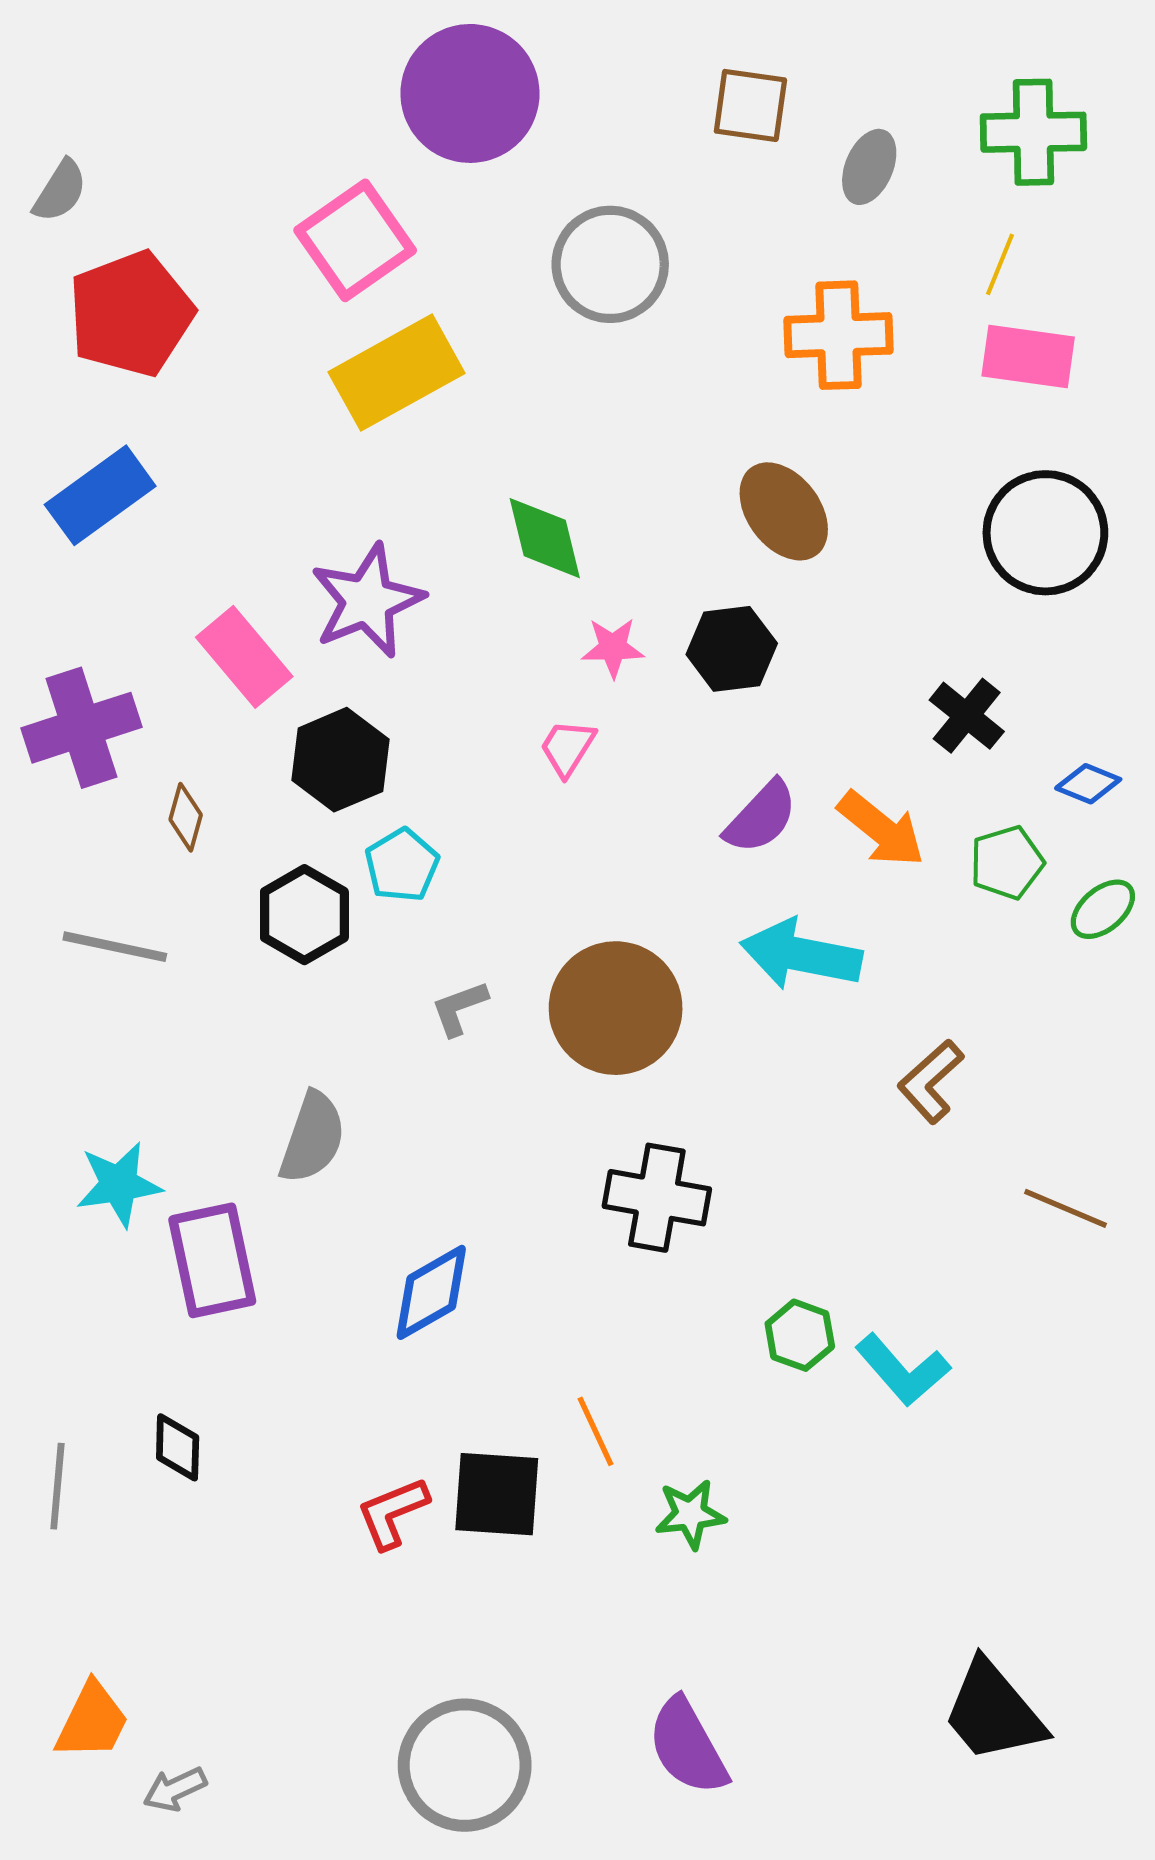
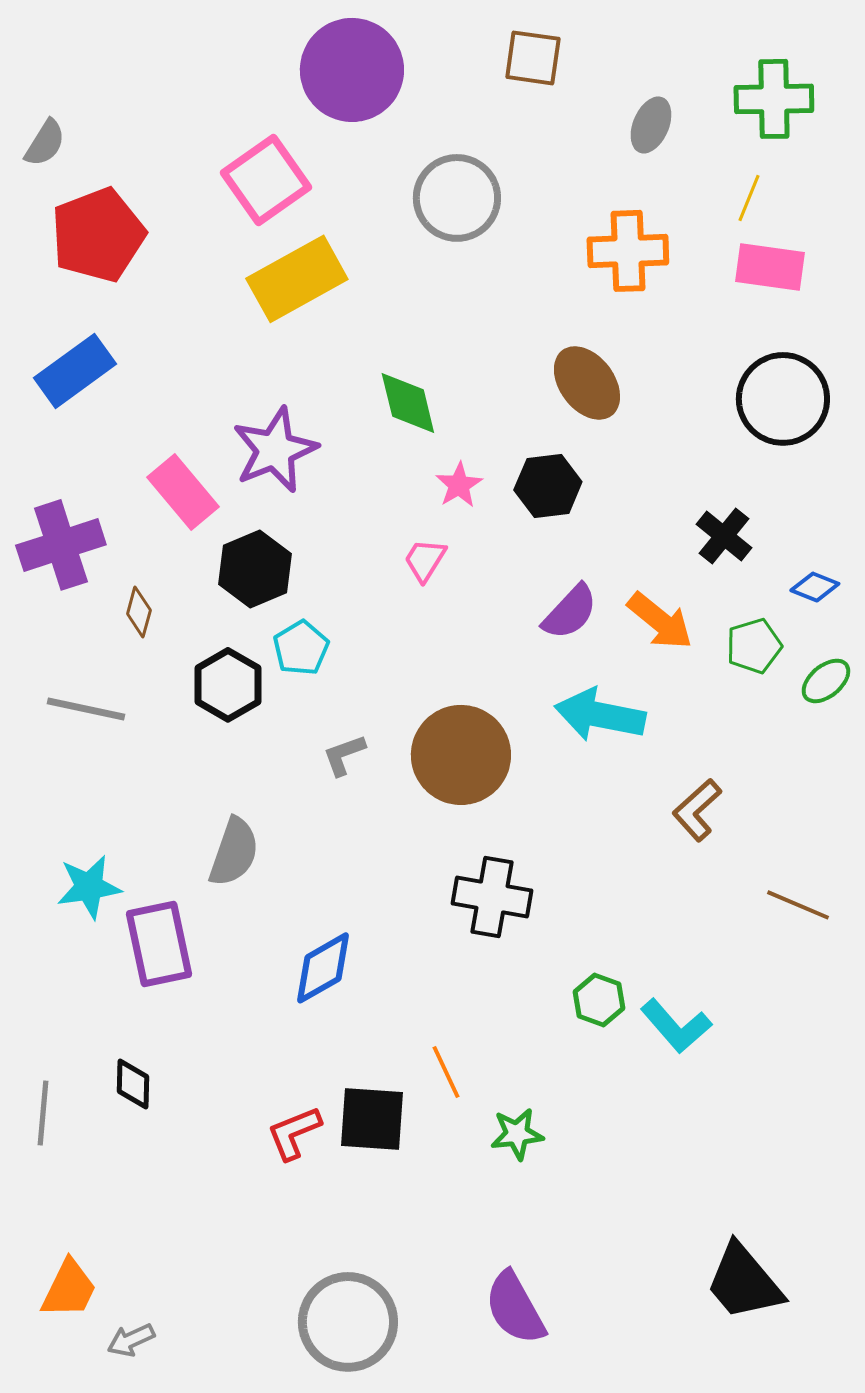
brown square: (750, 105) -> (533, 58), moved
pink star: (613, 648) -> (459, 485), turned -30

